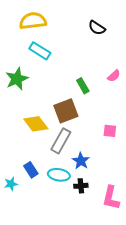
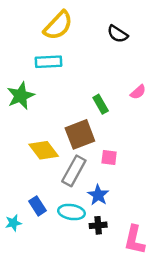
yellow semicircle: (33, 21) -> (58, 25), moved, turned 140
cyan rectangle: (40, 51) -> (48, 62), turned -35
pink square: (110, 131) -> (109, 157), moved

